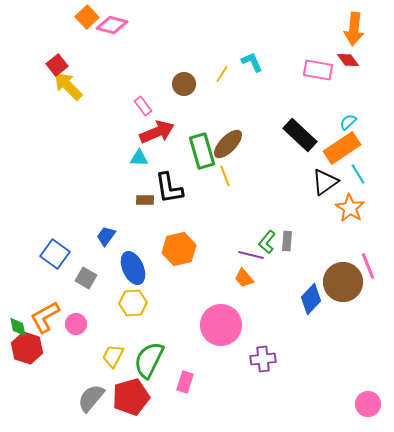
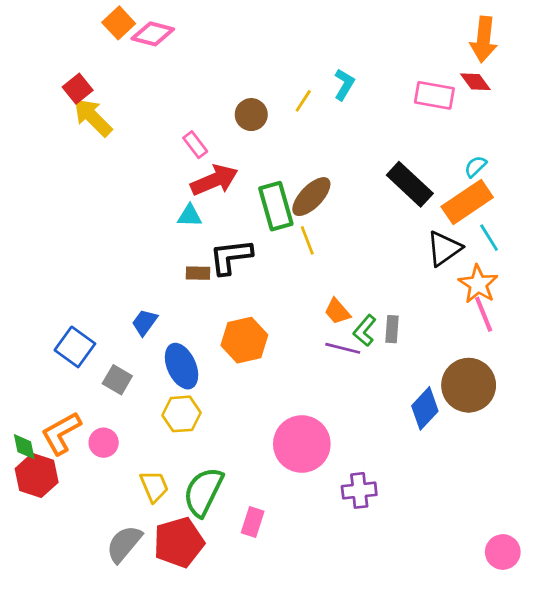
cyan L-shape: (252, 62) -> (344, 84), turned 55
black L-shape: (169, 188) -> (231, 257), turned 92
pink line: (368, 266) -> (484, 314), moved
orange trapezoid: (244, 278) -> (337, 311), moved
yellow trapezoid: (113, 356) -> (154, 486), turned 130

